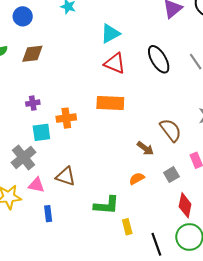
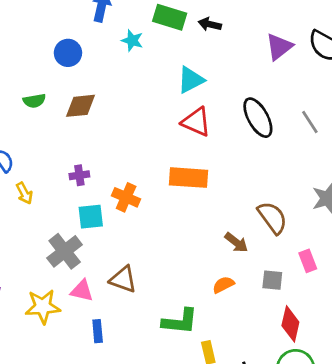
orange cross: (66, 118) -> (126, 197), turned 30
gray square: (171, 175) -> (272, 280), turned 35

